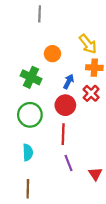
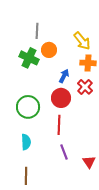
gray line: (40, 14) -> (37, 31), moved
green cross: (31, 77) -> (29, 58), moved

